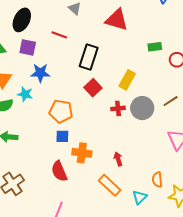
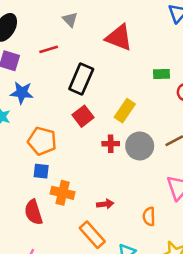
red line: (59, 35) -> (49, 49), turned -42
red arrow: (118, 159) -> (105, 204), turned 96
orange semicircle: (157, 180) -> (149, 216), moved

